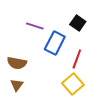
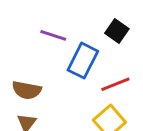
red line: (77, 59) -> (115, 84), turned 48

